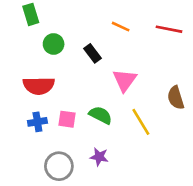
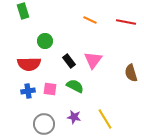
green circle: (54, 44) -> (45, 41), moved
black rectangle: (92, 53) -> (69, 61), moved
yellow line: (141, 122) -> (105, 119), moved

